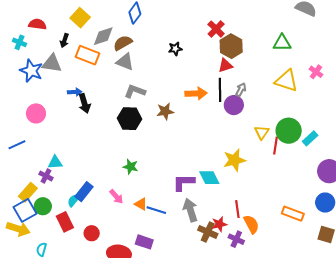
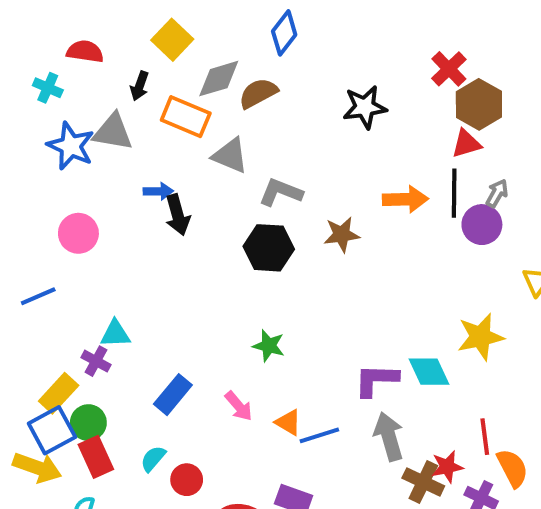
black star: (175, 49) -> (365, 107), size x1.5
gray triangle: (125, 62) -> (230, 156), moved
cyan semicircle: (74, 200) -> (153, 459), moved
blue line: (156, 210) -> (319, 435), turned -36
red rectangle: (65, 222) -> (96, 457), moved

